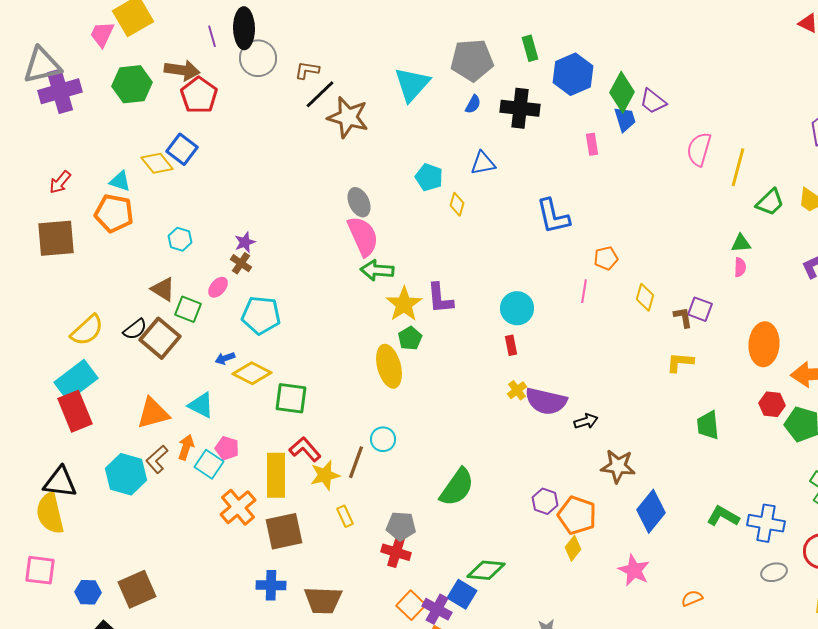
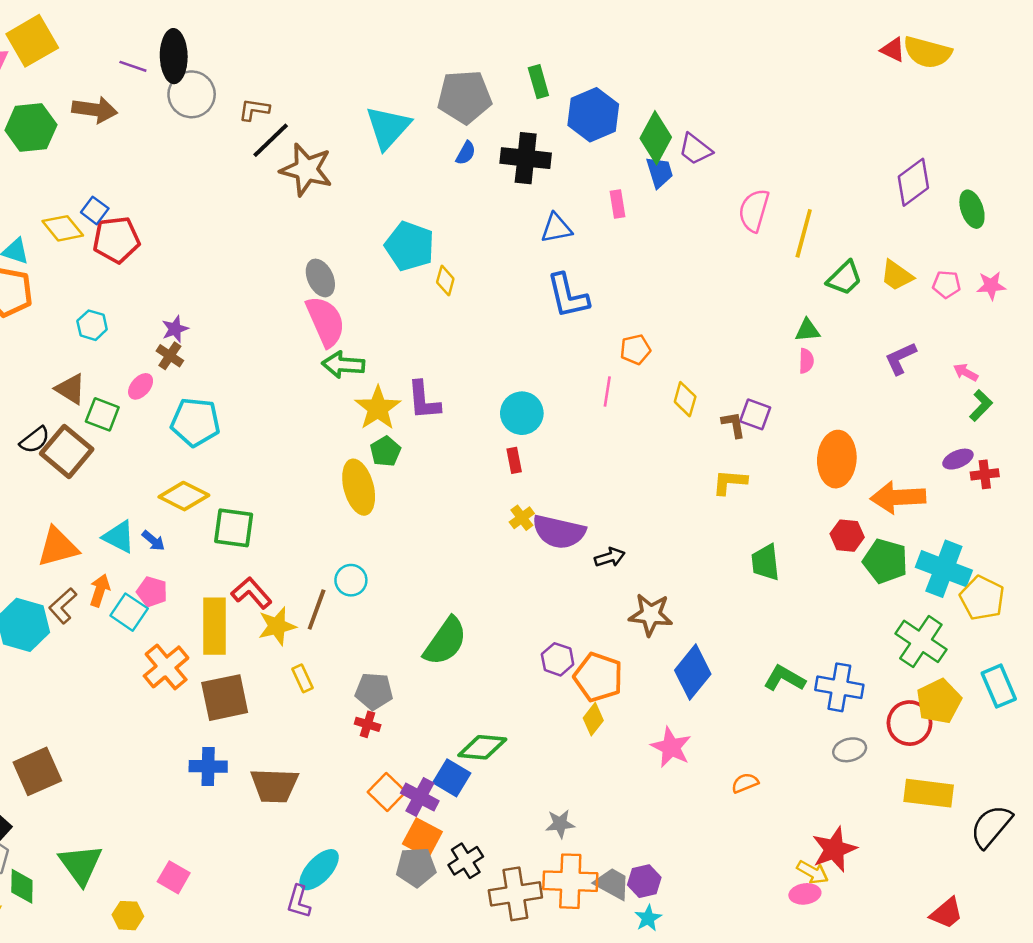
purple line: (212, 36) -> (133, 66), turned -55
red pentagon: (199, 95) -> (116, 240), moved, turned 30
blue square: (182, 149) -> (95, 210), size x0.7
blue triangle: (483, 163) -> (556, 228), moved
cyan pentagon: (429, 177) -> (410, 246), size x1.4
blue arrow: (225, 358) -> (153, 541), moved, turned -120
red cross: (396, 552) -> (368, 724), size x0.7

